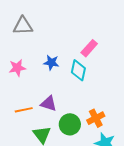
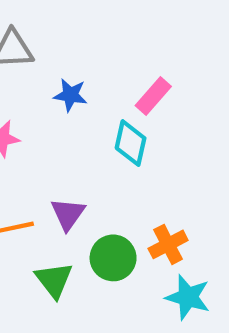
blue star: (51, 63) -> (70, 95), moved
purple triangle: (49, 104) -> (68, 214), turned 48

